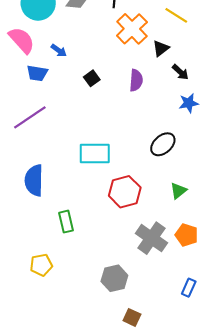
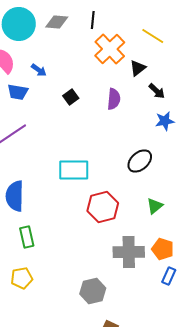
green rectangle: (66, 222) -> (27, 237), moved
gray cross: (152, 238) -> (129, 252), turned -36
blue rectangle: (189, 288) -> (169, 276), moved

